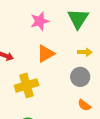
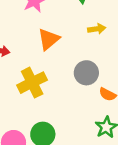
gray circle: (80, 77) -> (86, 73), moved

